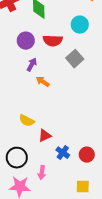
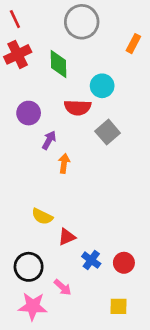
cyan circle: (80, 25) -> (102, 86), moved
purple circle: (26, 41) -> (29, 113), moved
orange arrow: (43, 82) -> (64, 163), turned 64
pink arrow: (42, 173) -> (63, 287), turned -56

